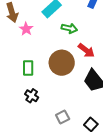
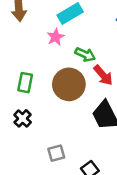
green arrow: (69, 28) -> (85, 55), moved
pink star: (26, 29) -> (56, 37), moved

